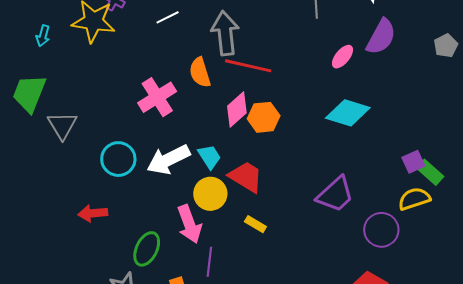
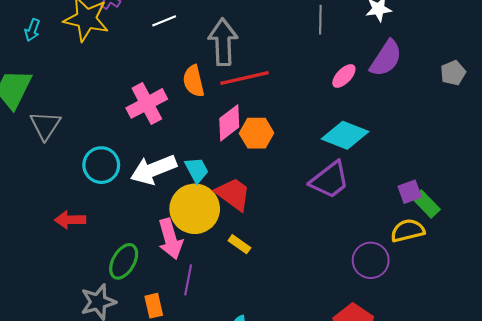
red line: (248, 66) -> (245, 78), turned -30
yellow circle: (210, 194) -> (195, 209), size x1.4
purple trapezoid: (335, 194) -> (330, 180), moved

